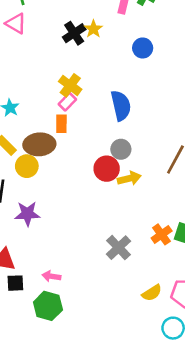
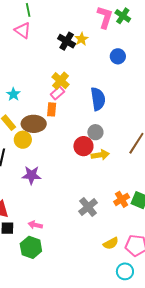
black cross: (74, 33) -> (67, 41), turned -30
purple star: (27, 214) -> (32, 175), moved

